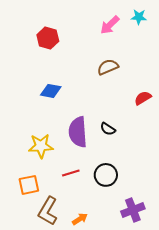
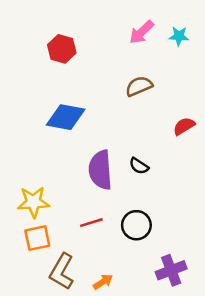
cyan star: (139, 17) -> (179, 36), moved
blue diamond: (51, 91) -> (66, 117), size x1.4
yellow star: (41, 146) -> (33, 202), moved

